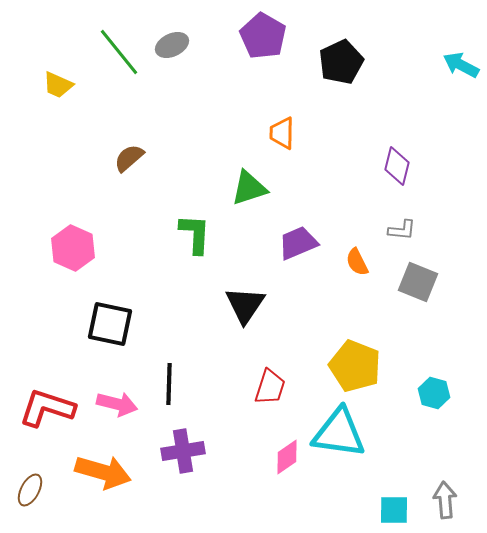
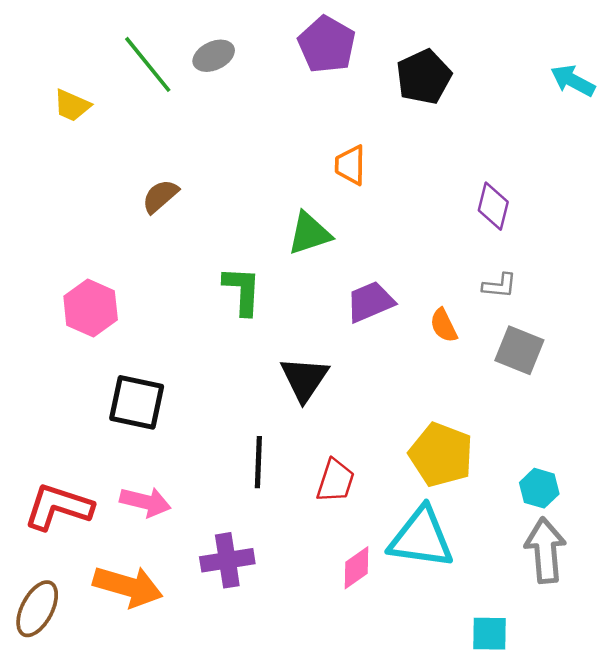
black line: (169, 384) -> (258, 462), moved
brown ellipse: (30, 490) -> (37, 609), size x1.4
gray arrow: (445, 500) -> (545, 550), moved, size x1.4

